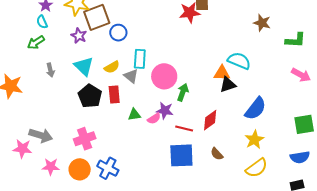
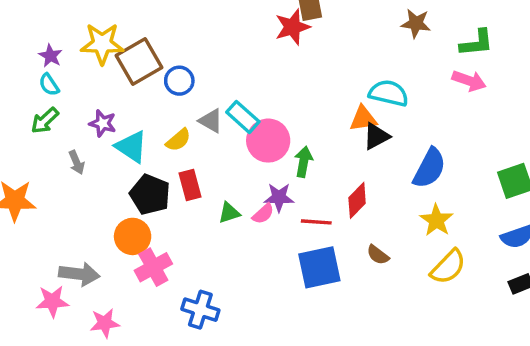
purple star: (79, 36) -> (103, 123), moved
cyan rectangle: (140, 59) -> (243, 117), moved, turned -42
pink arrow: (301, 75) -> (469, 81), moved
gray triangle: (131, 76) -> (211, 121), moved
orange circle: (80, 169) -> (133, 236), moved

